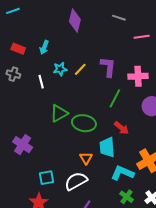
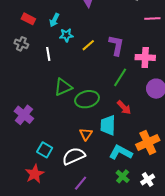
cyan star: (60, 69) -> (66, 35), moved
green ellipse: (84, 123) -> (87, 99), turned -30
cyan square: (47, 178) -> (45, 150), turned 35

